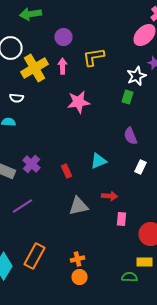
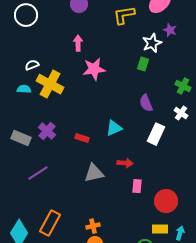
yellow L-shape: (94, 57) -> (124, 15), moved
pink arrow: (62, 66) -> (78, 43), moved
yellow cross: (34, 68) -> (50, 84), moved, turned -32
white semicircle: (16, 98) -> (32, 65), turned 152
white rectangle: (140, 167) -> (156, 134), size x1.5
red rectangle: (66, 171) -> (82, 138), turned -48

